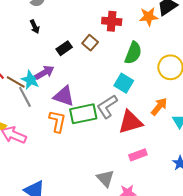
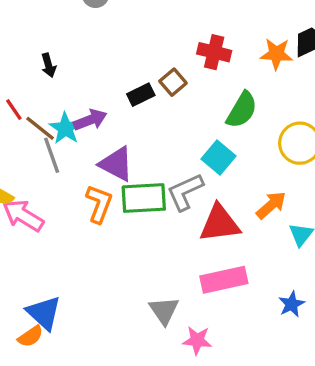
black arrow: (35, 27) -> (49, 65), moved
black rectangle: (64, 48) -> (141, 95), moved
pink rectangle: (138, 155) -> (224, 280), size x1.5

